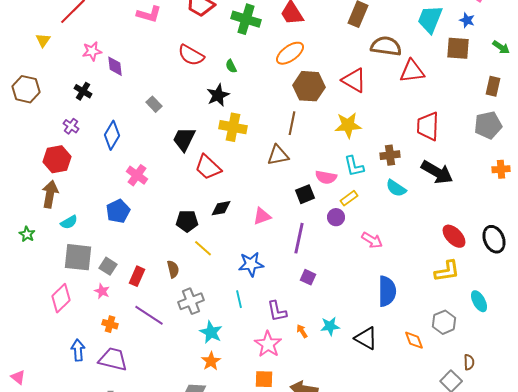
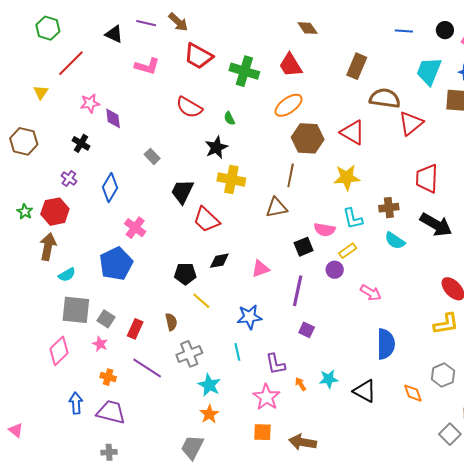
red triangle: (412, 71) -> (411, 123), turned -32
blue pentagon: (118, 211) -> (116, 264), size x1.4
green star: (27, 234) -> (25, 212), moved

